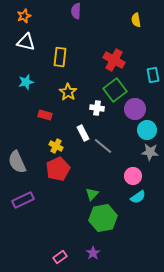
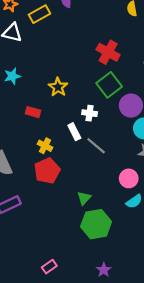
yellow rectangle: (60, 57) -> (39, 14), moved, turned 54
white cross: (97, 108) -> (90, 113), moved
purple star: (93, 253) -> (104, 270), moved

